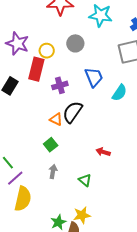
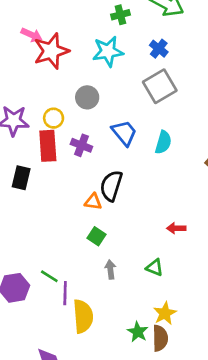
purple cross: (60, 85) -> (81, 145), moved, turned -35
red arrow: (103, 152) -> (176, 228), moved
purple line: (15, 178) -> (65, 293), turned -30

